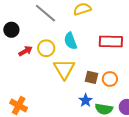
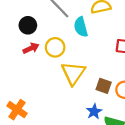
black circle: (11, 30) -> (28, 25), moved
cyan semicircle: (70, 41) -> (81, 27), moved

